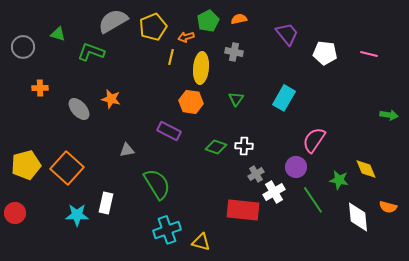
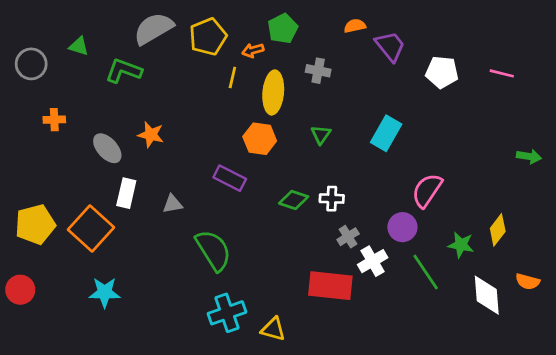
orange semicircle: (239, 19) -> (355, 26), moved
yellow diamond: (366, 169) -> (498, 230), turned 60
white rectangle: (106, 203) -> (126, 193), moved

